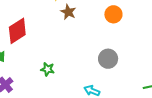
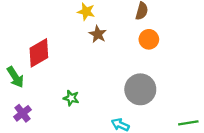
gray circle: (108, 59) -> (140, 89), size x1.4

